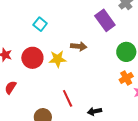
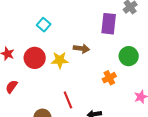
purple rectangle: (105, 20) -> (109, 24), turned 40
orange cross: (126, 78) -> (109, 78), moved

